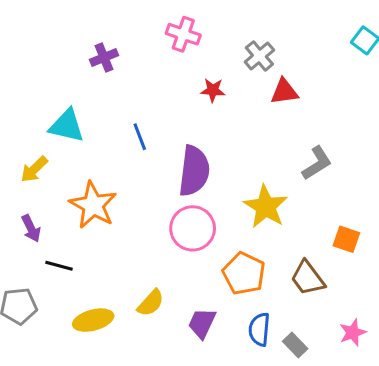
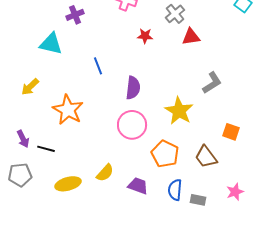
cyan triangle: (67, 126) -> (51, 44), moved
purple semicircle: (194, 171) -> (133, 88), size x0.7
purple arrow: (31, 228) -> (23, 139), moved
purple trapezoid: (202, 323) -> (138, 186), turned 85
gray rectangle: (295, 345) -> (198, 200), turned -35

